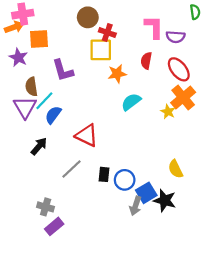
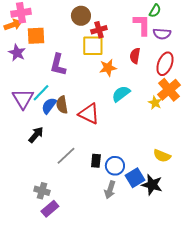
green semicircle: (195, 12) -> (155, 11), moved, turned 40
red cross: (107, 33) -> (99, 30), turned -35
red ellipse: (179, 69) -> (165, 64), turned 60
purple L-shape: (63, 70) -> (58, 65), turned 30
brown semicircle: (31, 87) -> (62, 105), moved
red triangle: (87, 135) -> (89, 114), moved
yellow semicircle: (176, 169) -> (162, 156), turned -42
gray arrow: (135, 206) -> (110, 190), moved

